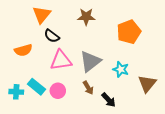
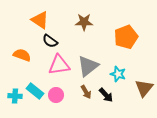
orange triangle: (42, 15) -> (40, 20), turned -36
orange semicircle: (23, 50) -> (22, 55), turned -144
black arrow: (109, 100) -> (106, 95), moved

